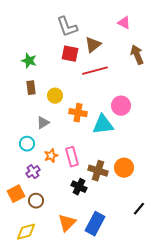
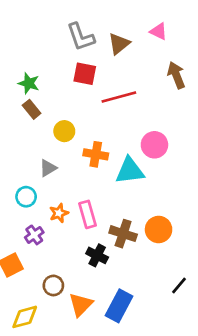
brown triangle: (93, 45) -> (119, 44), moved
brown rectangle: (31, 88) -> (32, 109), moved, turned -32
brown circle: (36, 201) -> (53, 285), moved

